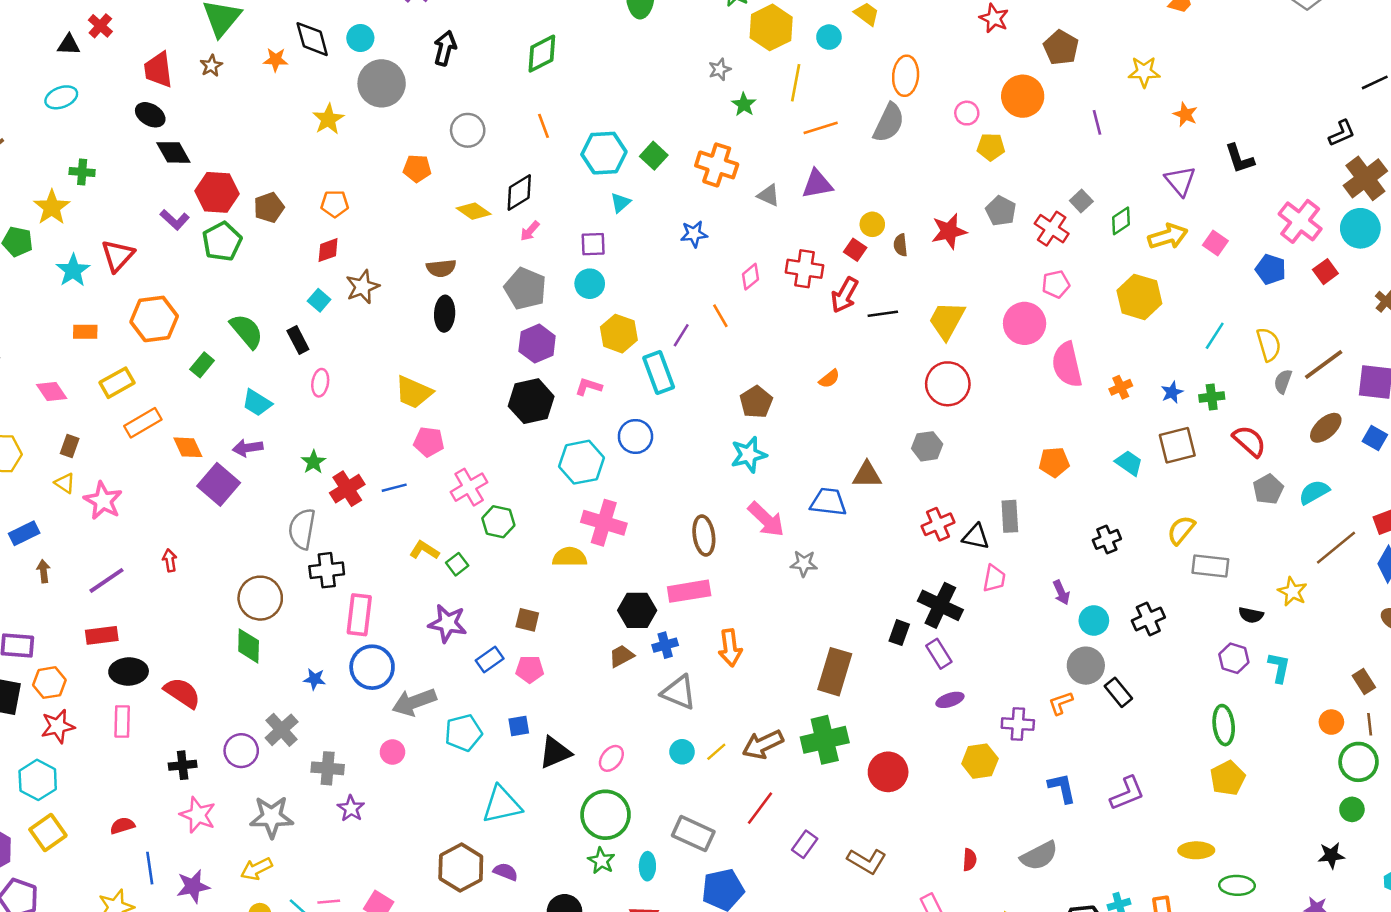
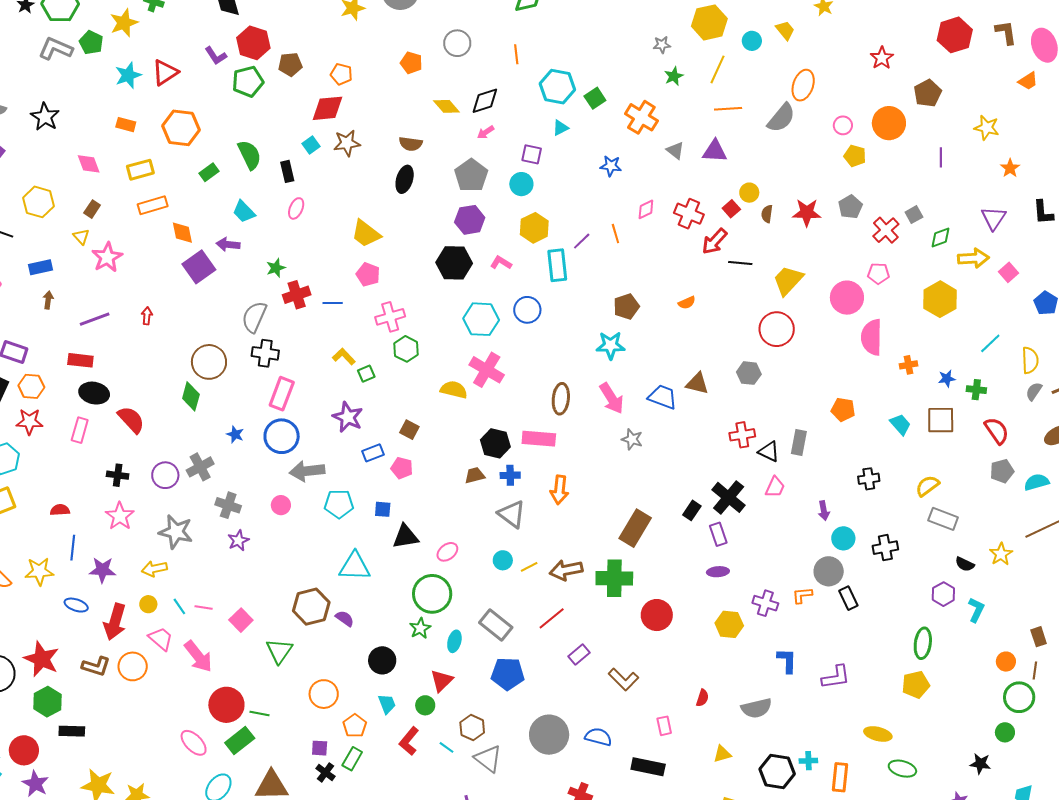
red diamond: (328, 250) -> (327, 108), size x1.6

